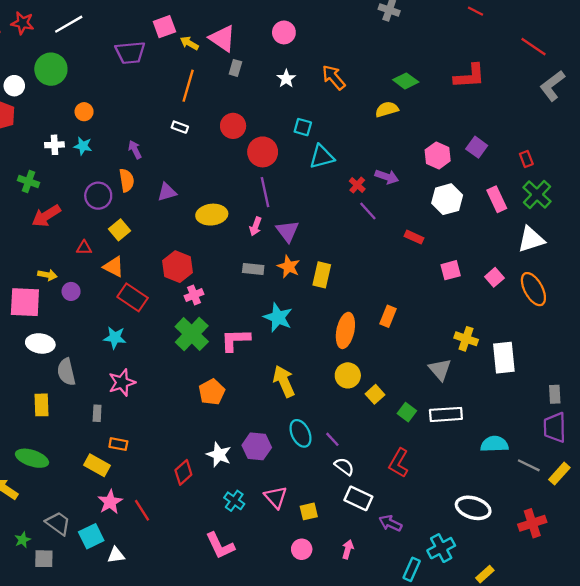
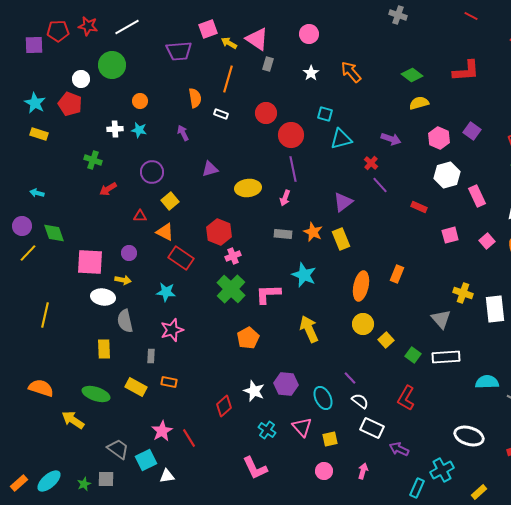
yellow semicircle: (387, 109) -> (419, 103), moved
purple arrow: (387, 177) -> (391, 139), moved
orange semicircle: (127, 180) -> (195, 98), moved
pink rectangle: (497, 199) -> (477, 196), moved
red arrow: (46, 216) -> (108, 189), size x0.7
purple triangle: (287, 231) -> (343, 202), moved, turned 30
yellow arrow: (47, 275) -> (123, 280), moved
yellow rectangle: (322, 275) -> (341, 239), turned -35
cyan ellipse: (300, 433) -> (323, 398), moved
yellow rectangle: (97, 465) -> (136, 387), moved
green star: (23, 540) -> (84, 484), moved

